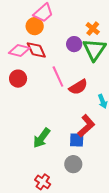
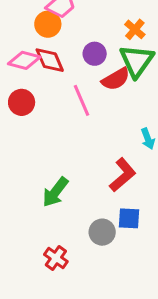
purple circle: (74, 44) -> (95, 54), moved
red semicircle: (78, 87) -> (116, 79), moved
blue square: (77, 140) -> (129, 218), moved

